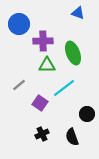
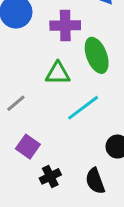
purple cross: (43, 41) -> (65, 25), moved
purple square: (40, 103) -> (28, 147), moved

